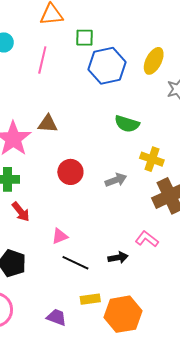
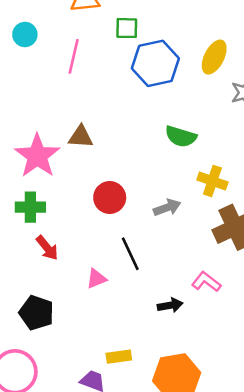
black line: (75, 263) -> (130, 254), moved, turned 40
yellow rectangle: (90, 299) -> (119, 357), moved

